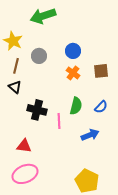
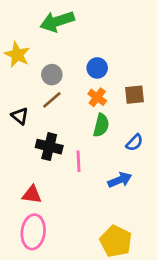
brown line: (16, 66) -> (52, 100), moved, turned 35
green semicircle: (76, 106) -> (101, 125), moved
pink ellipse: (25, 174) -> (33, 232), turned -60

